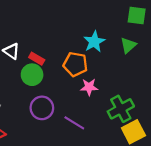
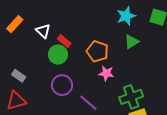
cyan star: (94, 42) -> (126, 16), moved
green triangle: (128, 45) -> (132, 42), moved

